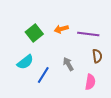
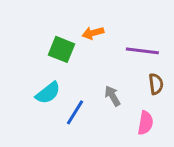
orange arrow: (61, 29) -> (93, 33), moved
green square: (34, 33) -> (61, 49), turned -30

